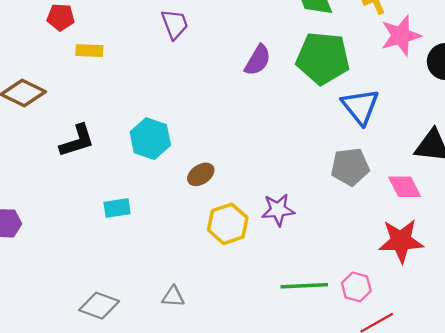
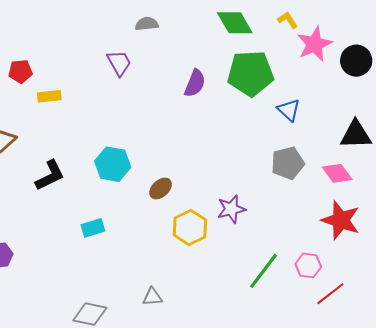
blue triangle: (360, 106) -> (289, 110), size x0.7
red star: (401, 241) -> (341, 220), turned 30
green line: (304, 286) -> (263, 271), turned -42

